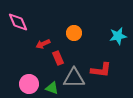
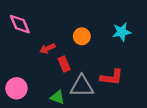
cyan star: (118, 36) -> (122, 32), moved
pink circle: (29, 84) -> (16, 88), moved

